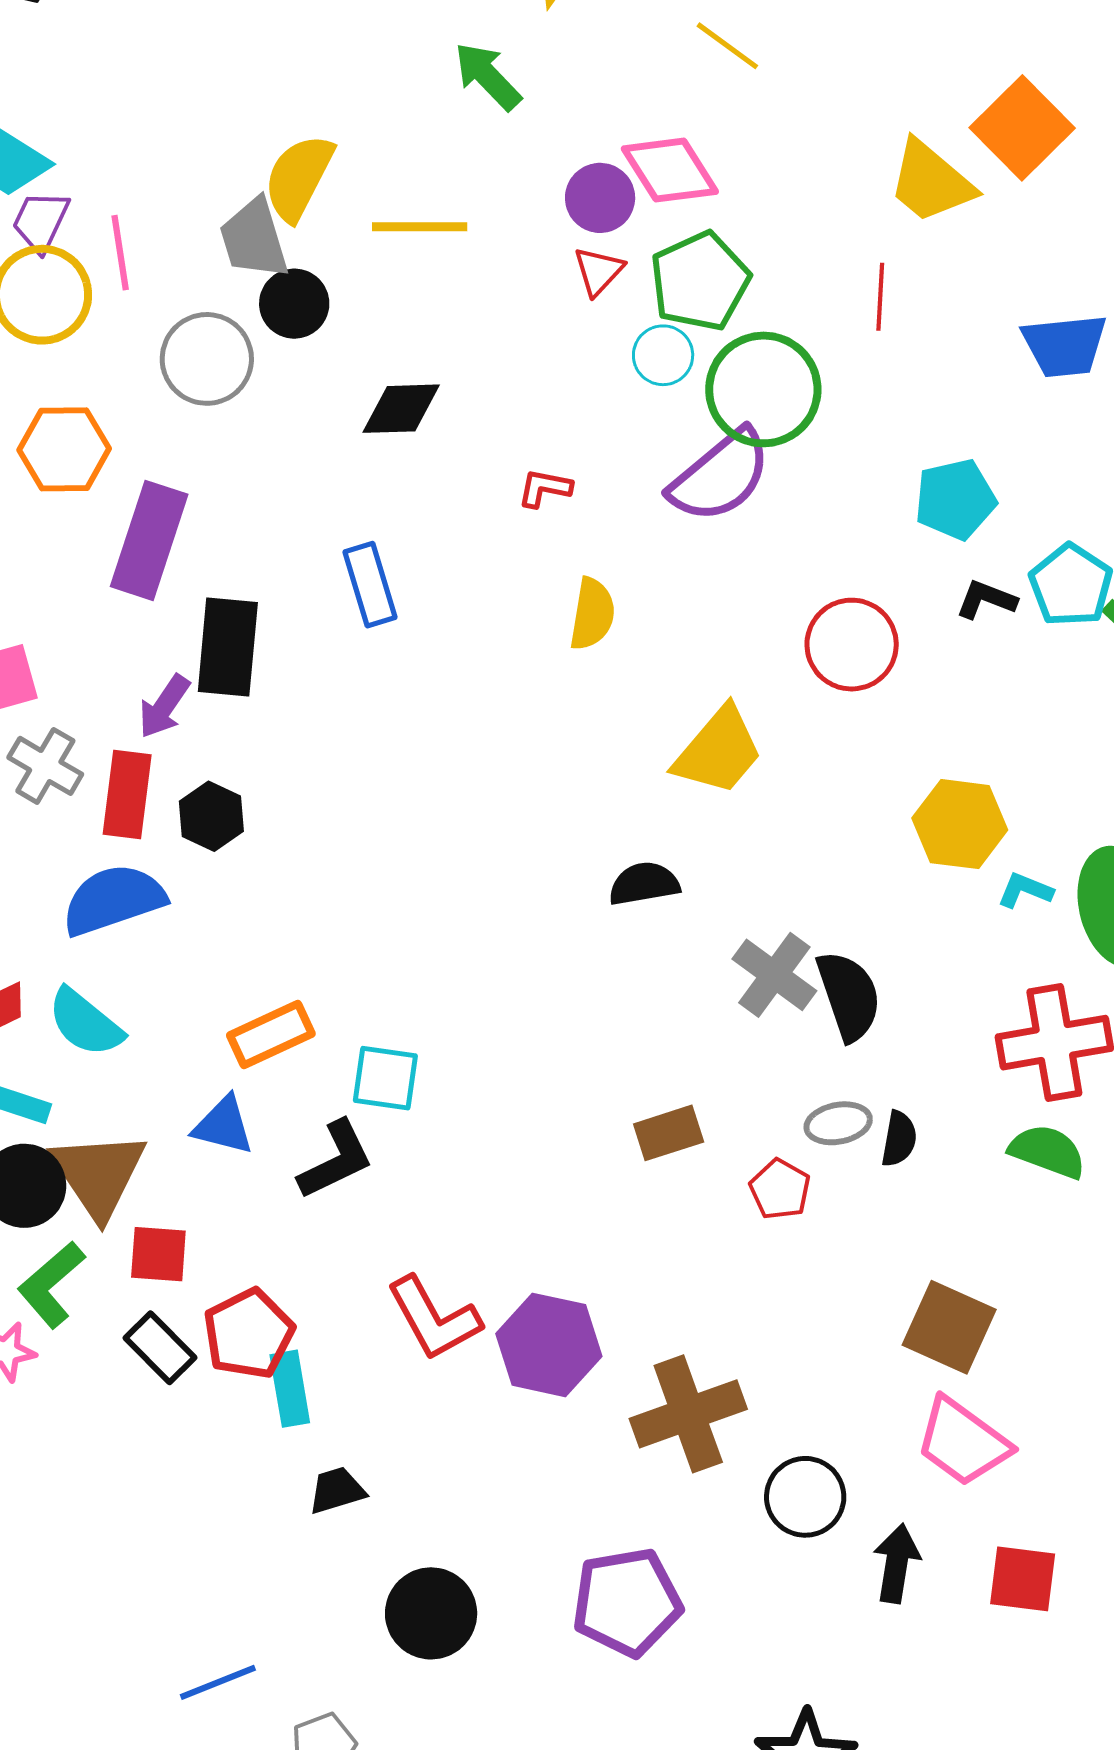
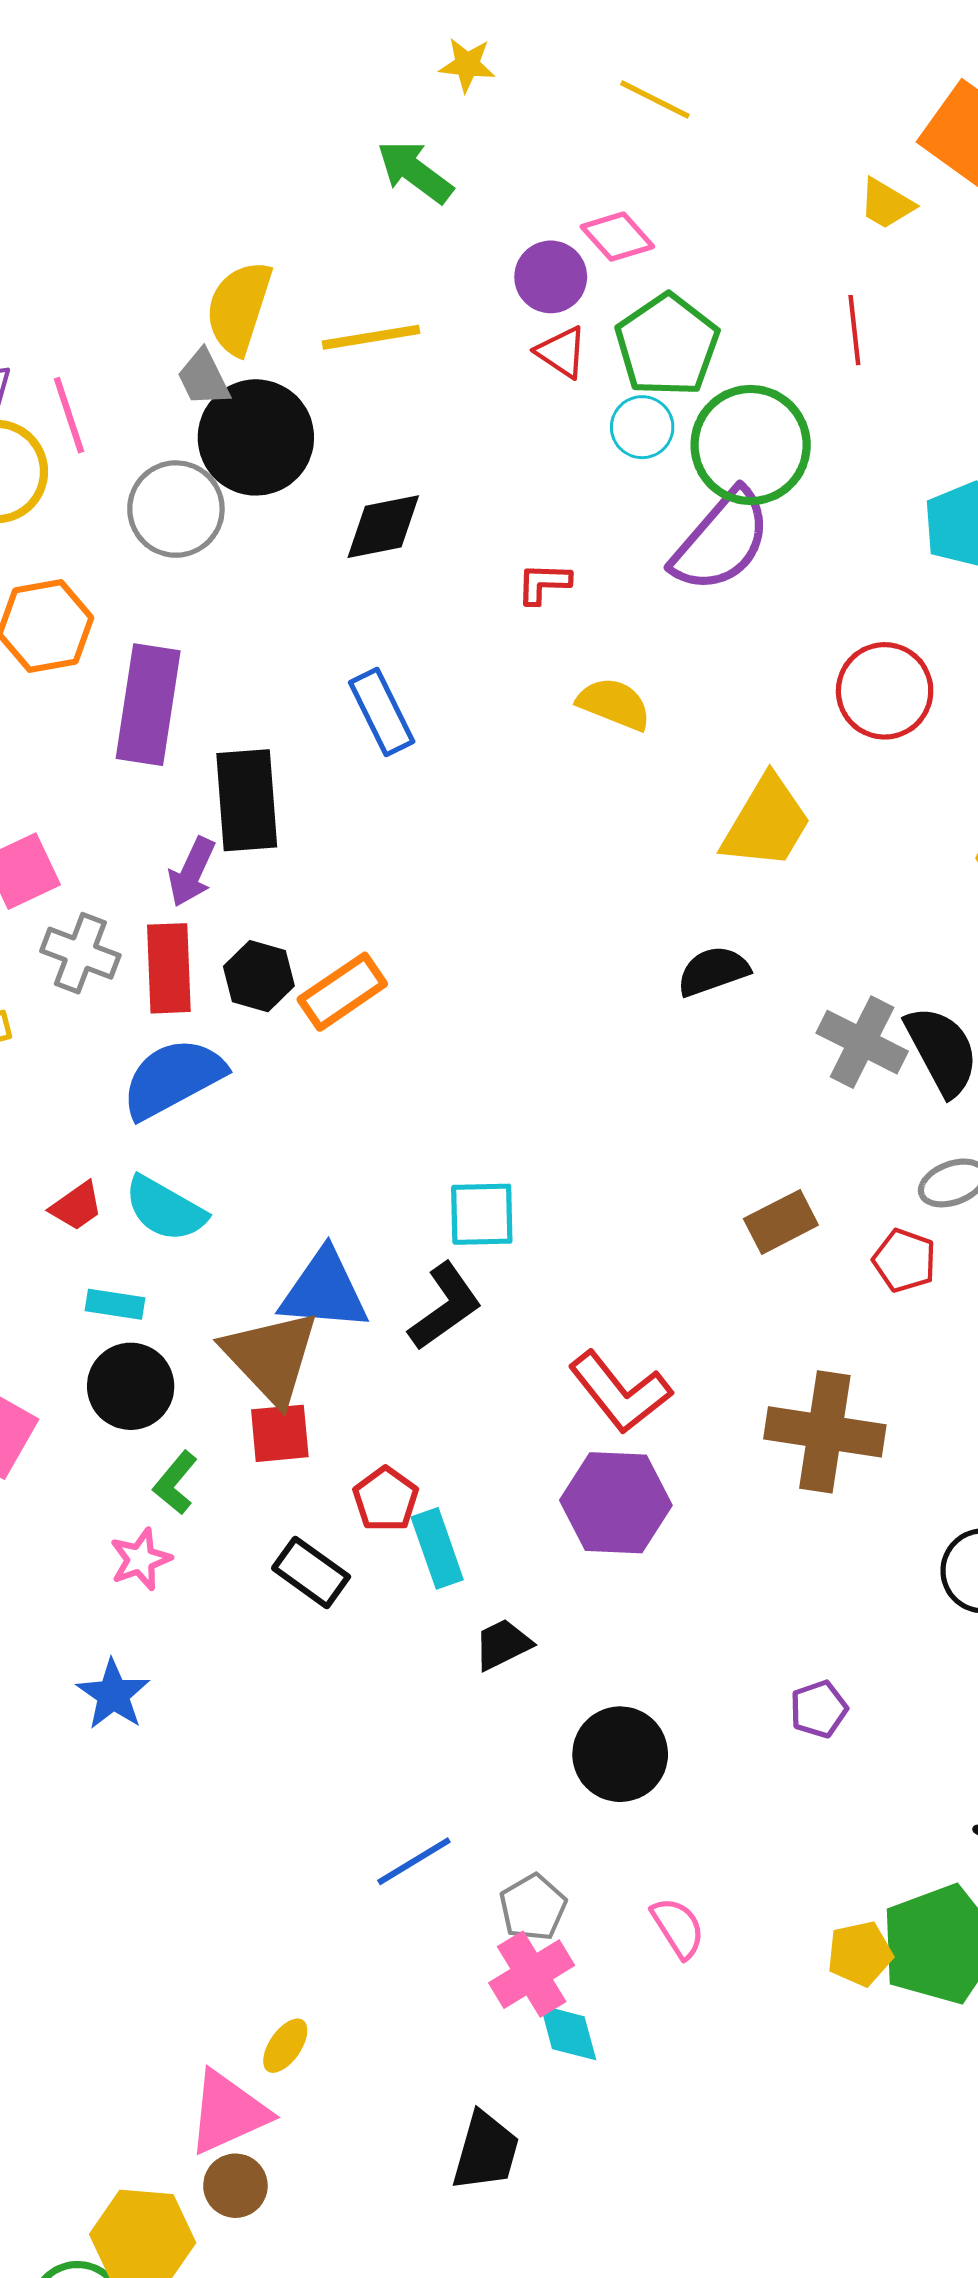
pink diamond: (670, 170) -> (617, 237), size x0.7
yellow trapezoid: (931, 182) -> (886, 204), size x0.6
gray trapezoid: (254, 239) -> (204, 378), size x0.7
red triangle: (598, 271) -> (562, 352), turned -30
black circle: (294, 304) -> (256, 437), size x1.6
yellow semicircle: (592, 614) -> (614, 704), turned -68
orange rectangle: (271, 1035) -> (342, 992), moved
blue triangle: (223, 1126) -> (324, 1291), size x1.4
brown triangle: (98, 1174) -> (271, 1357), moved
green L-shape: (51, 1285) -> (175, 1483), size x0.7
red L-shape: (434, 1318) -> (620, 1392), moved
red pentagon: (249, 1334) -> (386, 1499), size x0.7
purple hexagon: (549, 1345) -> (616, 1503), moved
black rectangle: (160, 1348) -> (311, 1572), moved
brown cross: (688, 1414) -> (825, 1432), moved, turned 38
purple pentagon: (627, 1602) -> (819, 1709), size x0.5

